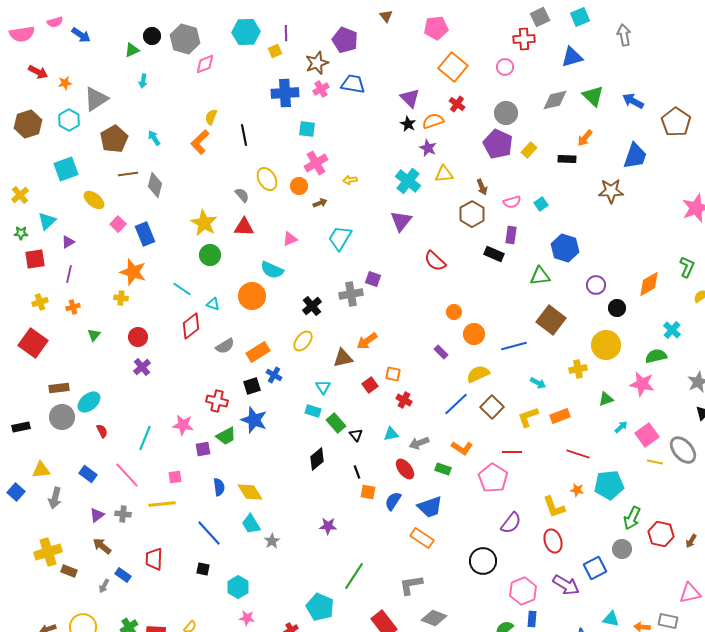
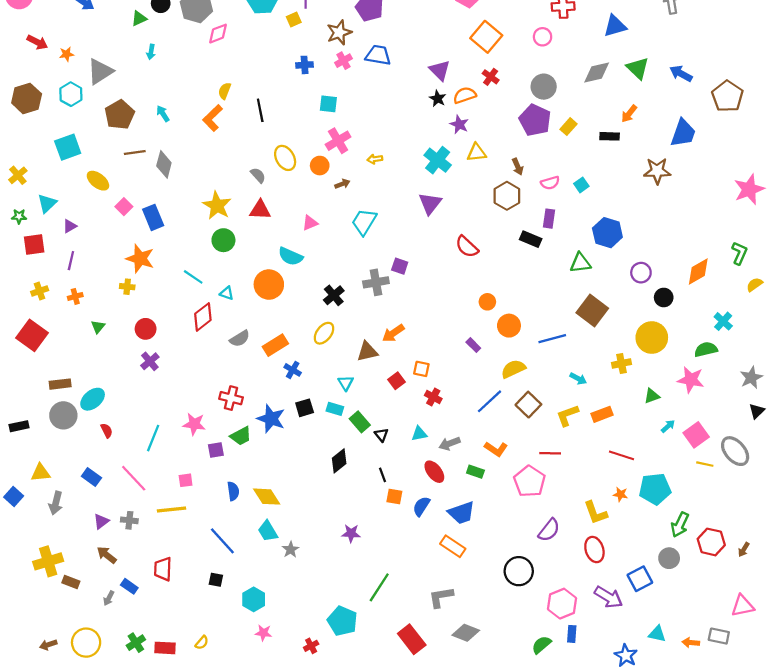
blue cross: (285, 93) -> (305, 65), size x0.6
black square: (252, 386) -> (305, 408), moved

